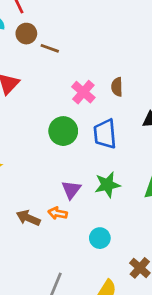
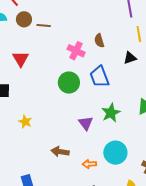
orange arrow: (58, 213) -> (89, 164), moved
cyan circle: (100, 238) -> (115, 153), size x1.5

